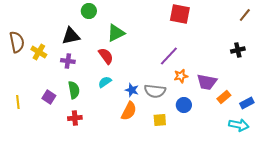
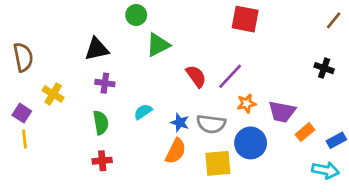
green circle: (89, 11) -> (136, 15), moved
black cross: (238, 50) -> (324, 68), turned 32
yellow cross: (39, 52) -> (53, 94), moved
red semicircle: (106, 56) -> (196, 76), moved
purple cross: (68, 61) -> (105, 83), moved
purple square: (49, 97) -> (22, 113), moved
blue circle: (184, 105) -> (251, 143), size x1.5
yellow square: (160, 120) -> (218, 163), size x1.5

